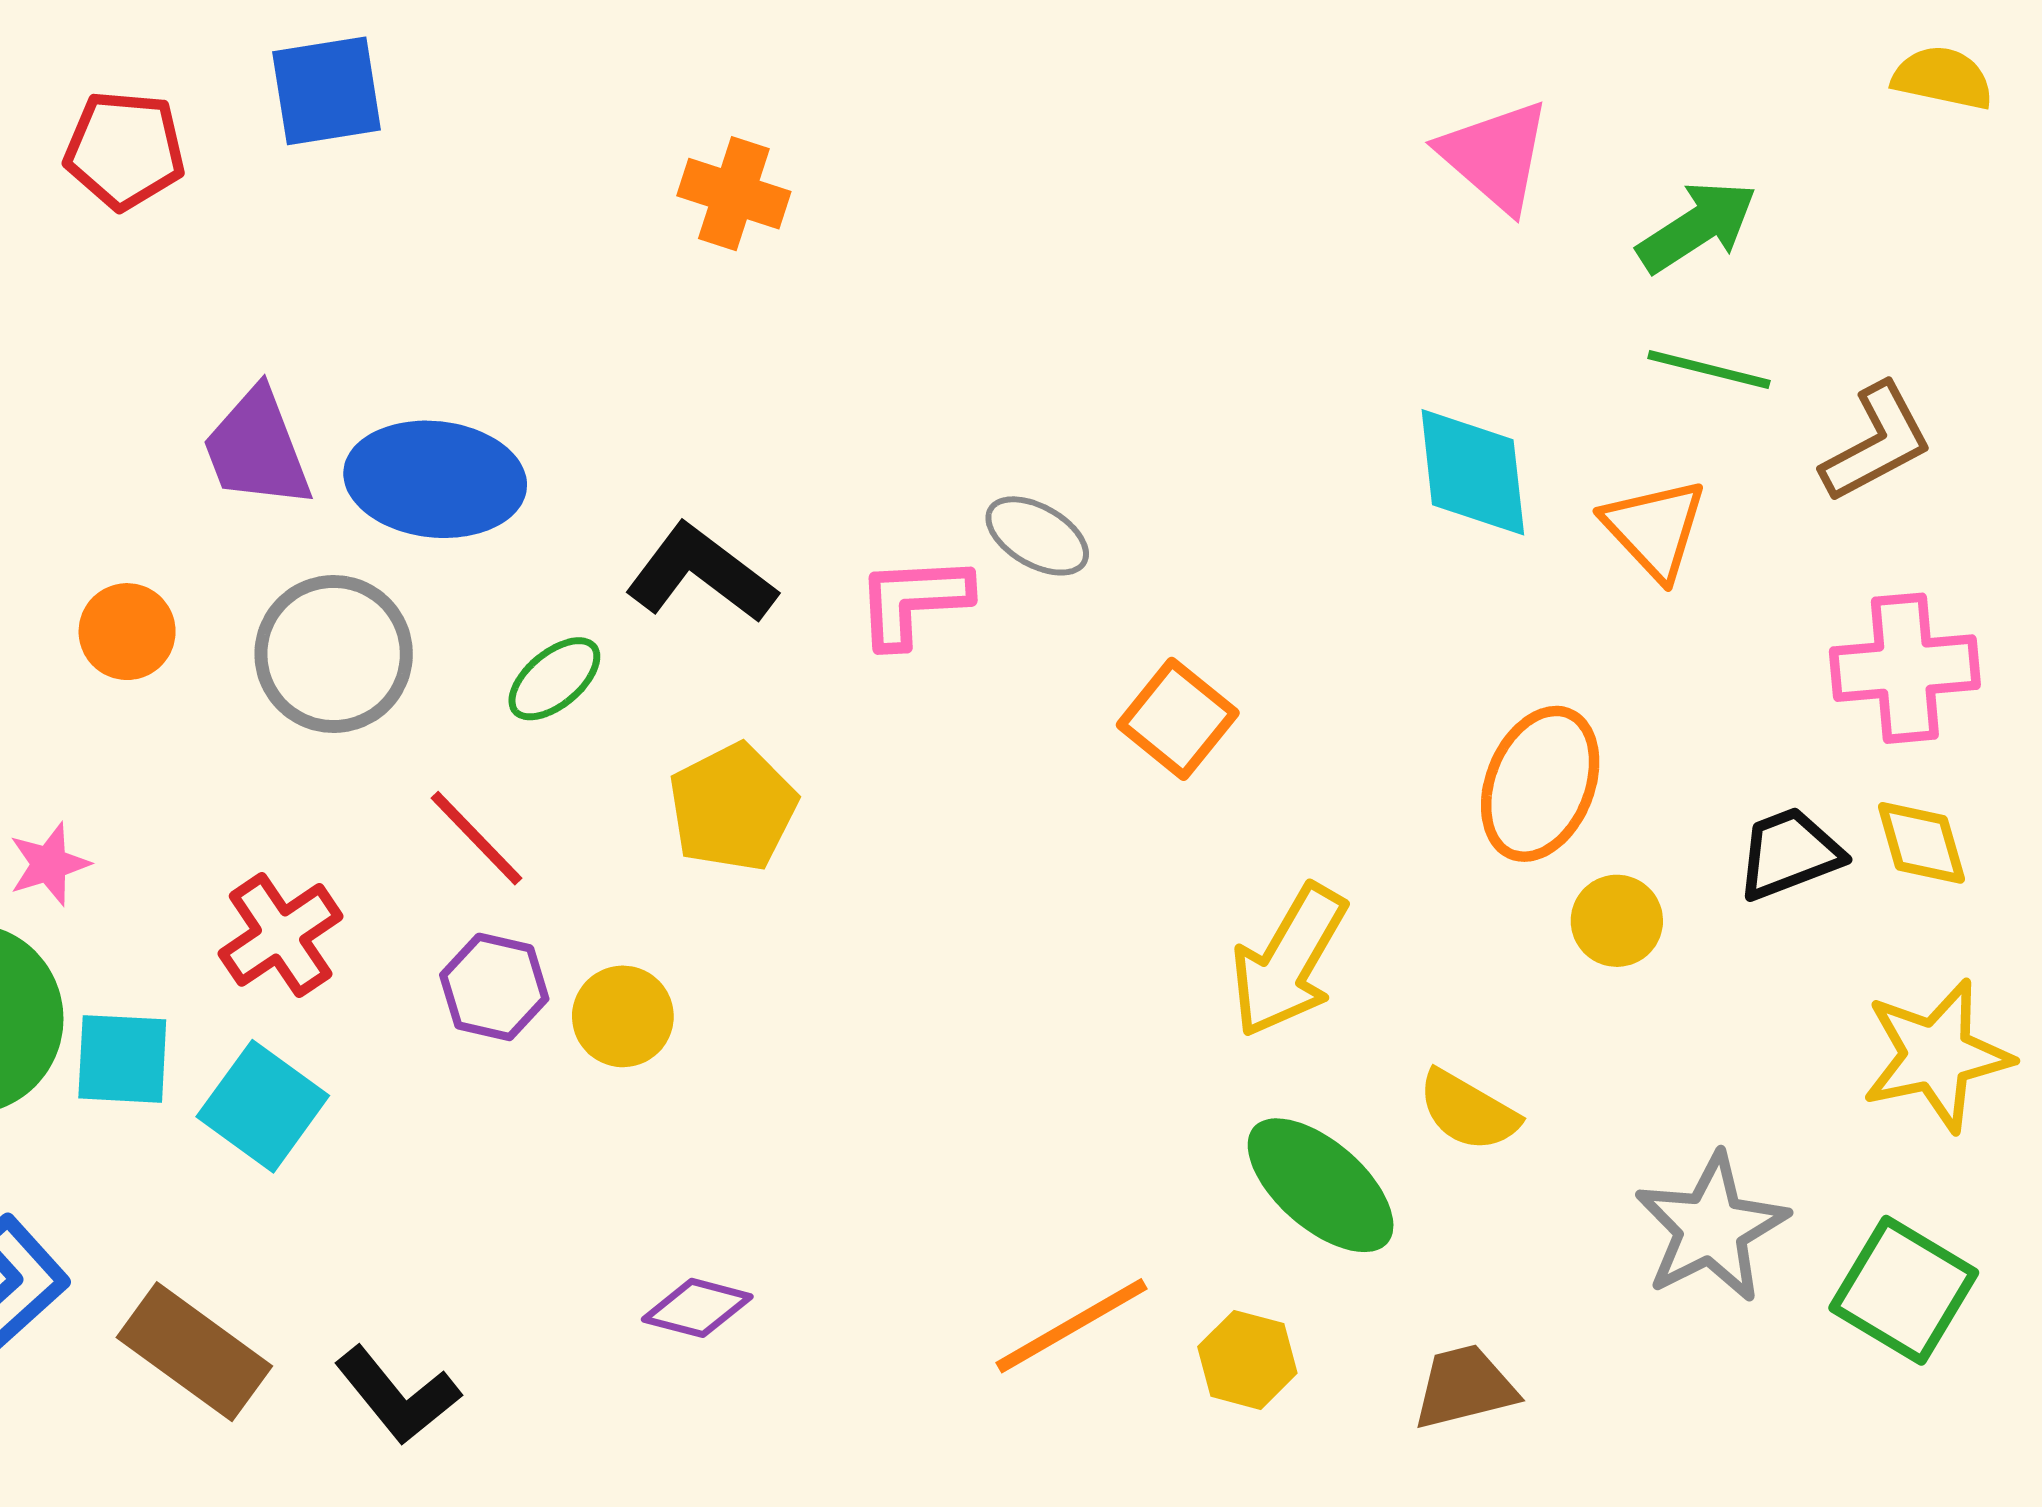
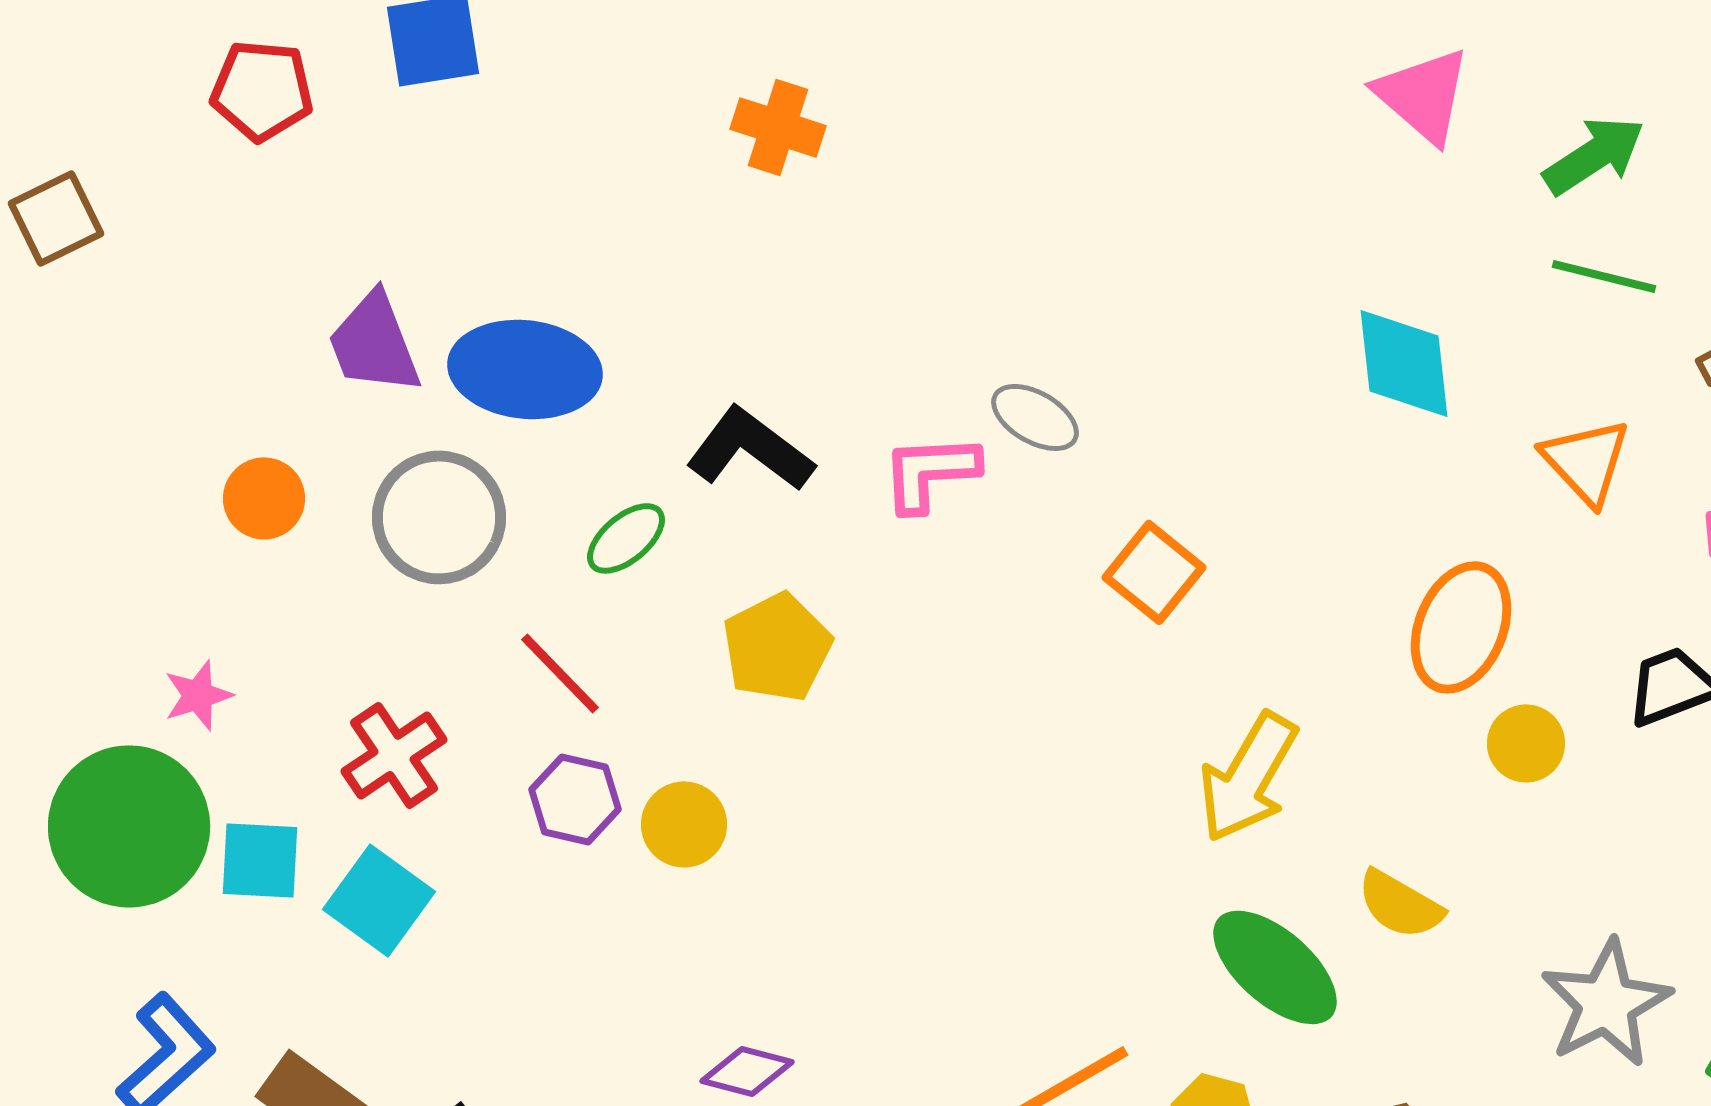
orange triangle: (1655, 529) -> (1586, 461), moved

